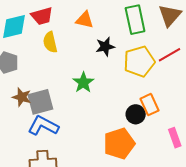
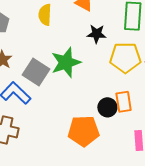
green star: (83, 82) -> (66, 62), size x1.4
gray square: (40, 102) -> (36, 72), moved, turned 32

